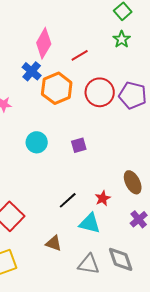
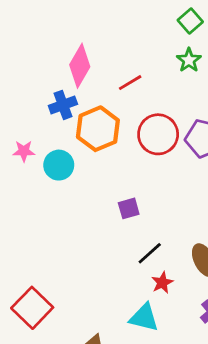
blue cross: (32, 71) -> (63, 105), turned 30
cyan circle: (37, 142) -> (59, 165), moved
black line: (68, 200) -> (150, 253), moved

